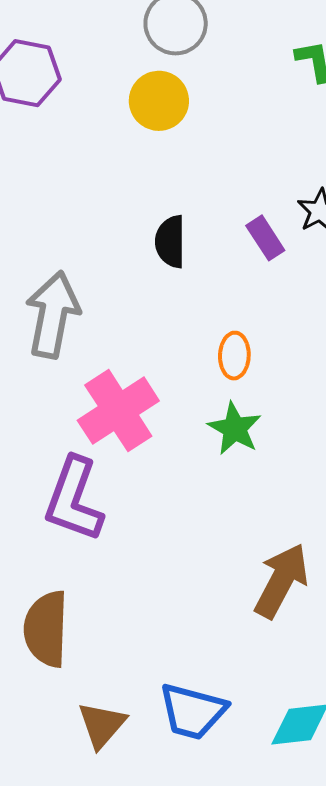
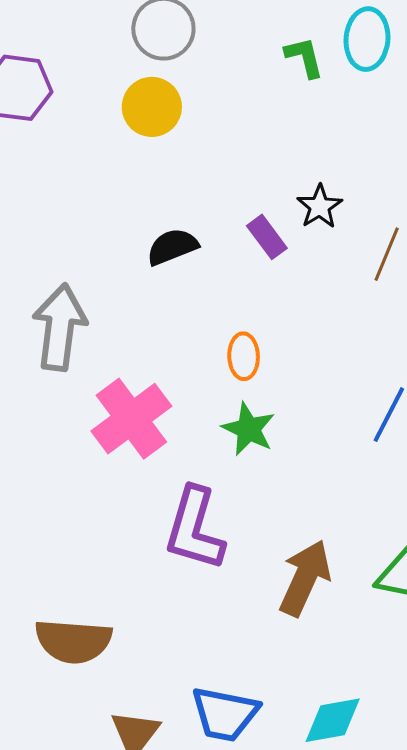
black semicircle: (170, 242) -> (172, 247), turned 72
purple L-shape: (74, 499) -> (195, 529), moved
brown semicircle: (46, 629) -> (73, 641), turned -84

